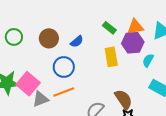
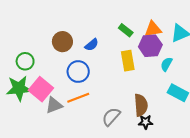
green circle: (14, 37) -> (25, 61), moved
brown semicircle: (124, 99) -> (141, 105), turned 30

